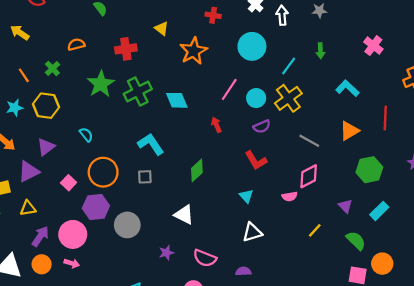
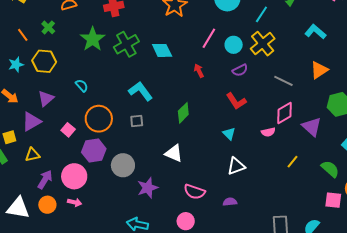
purple triangle: (345, 206) -> (312, 127), moved, size x1.5
purple star: (166, 253) -> (148, 188), moved, size x1.5

